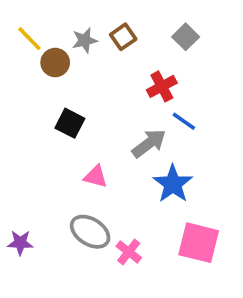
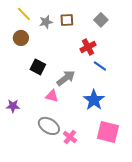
brown square: (123, 37) -> (67, 20), turned 32
yellow line: (29, 39) -> (24, 14), moved
brown circle: (55, 63) -> (21, 38), moved
gray arrow: (149, 143) -> (66, 78), moved
purple star: (20, 243) -> (13, 106), moved

